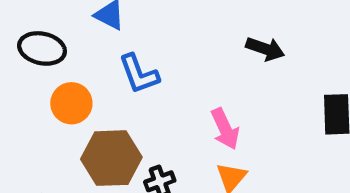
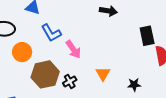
pink arrow: (225, 129) -> (73, 49), moved

